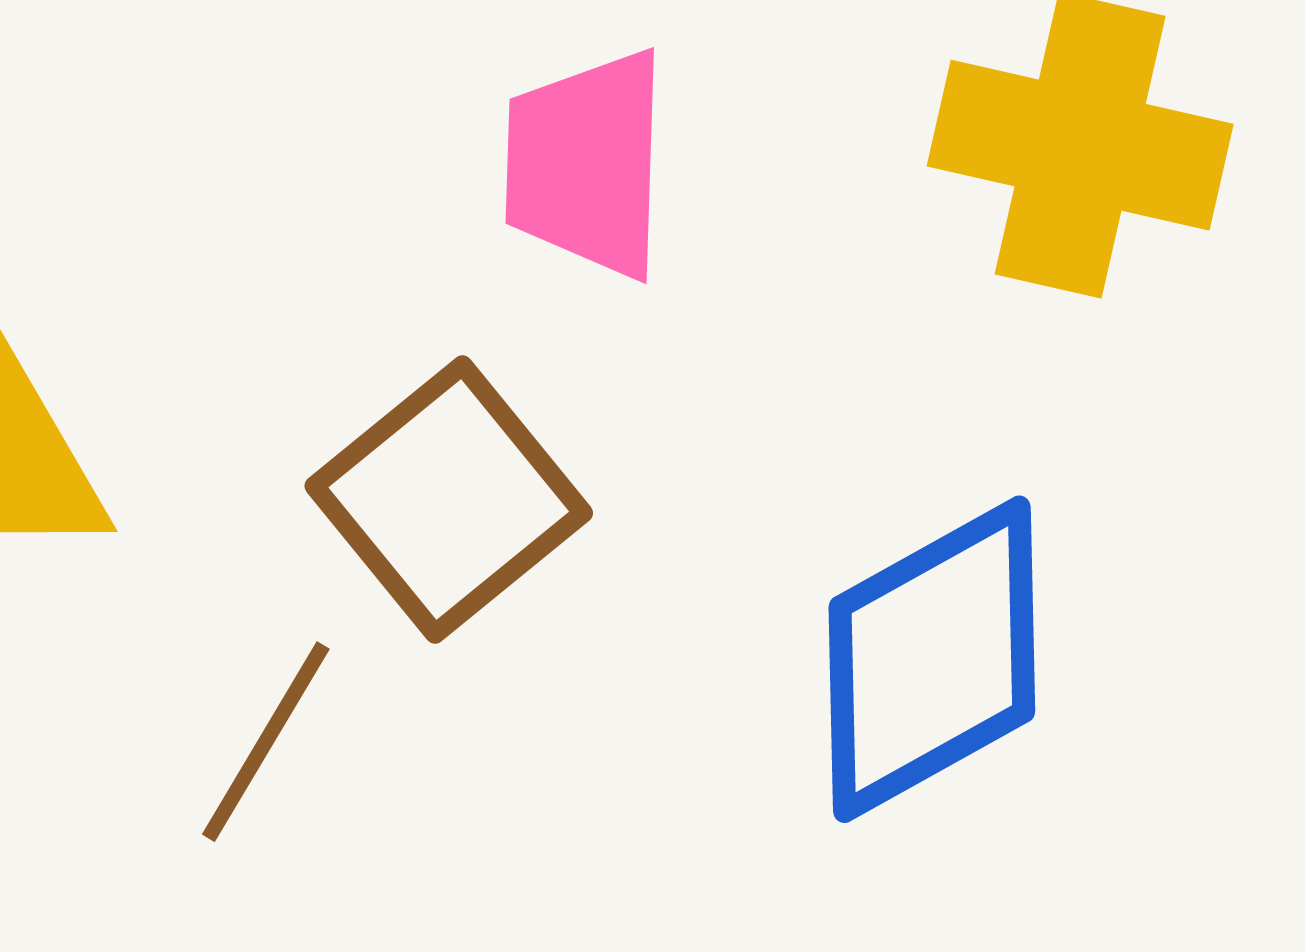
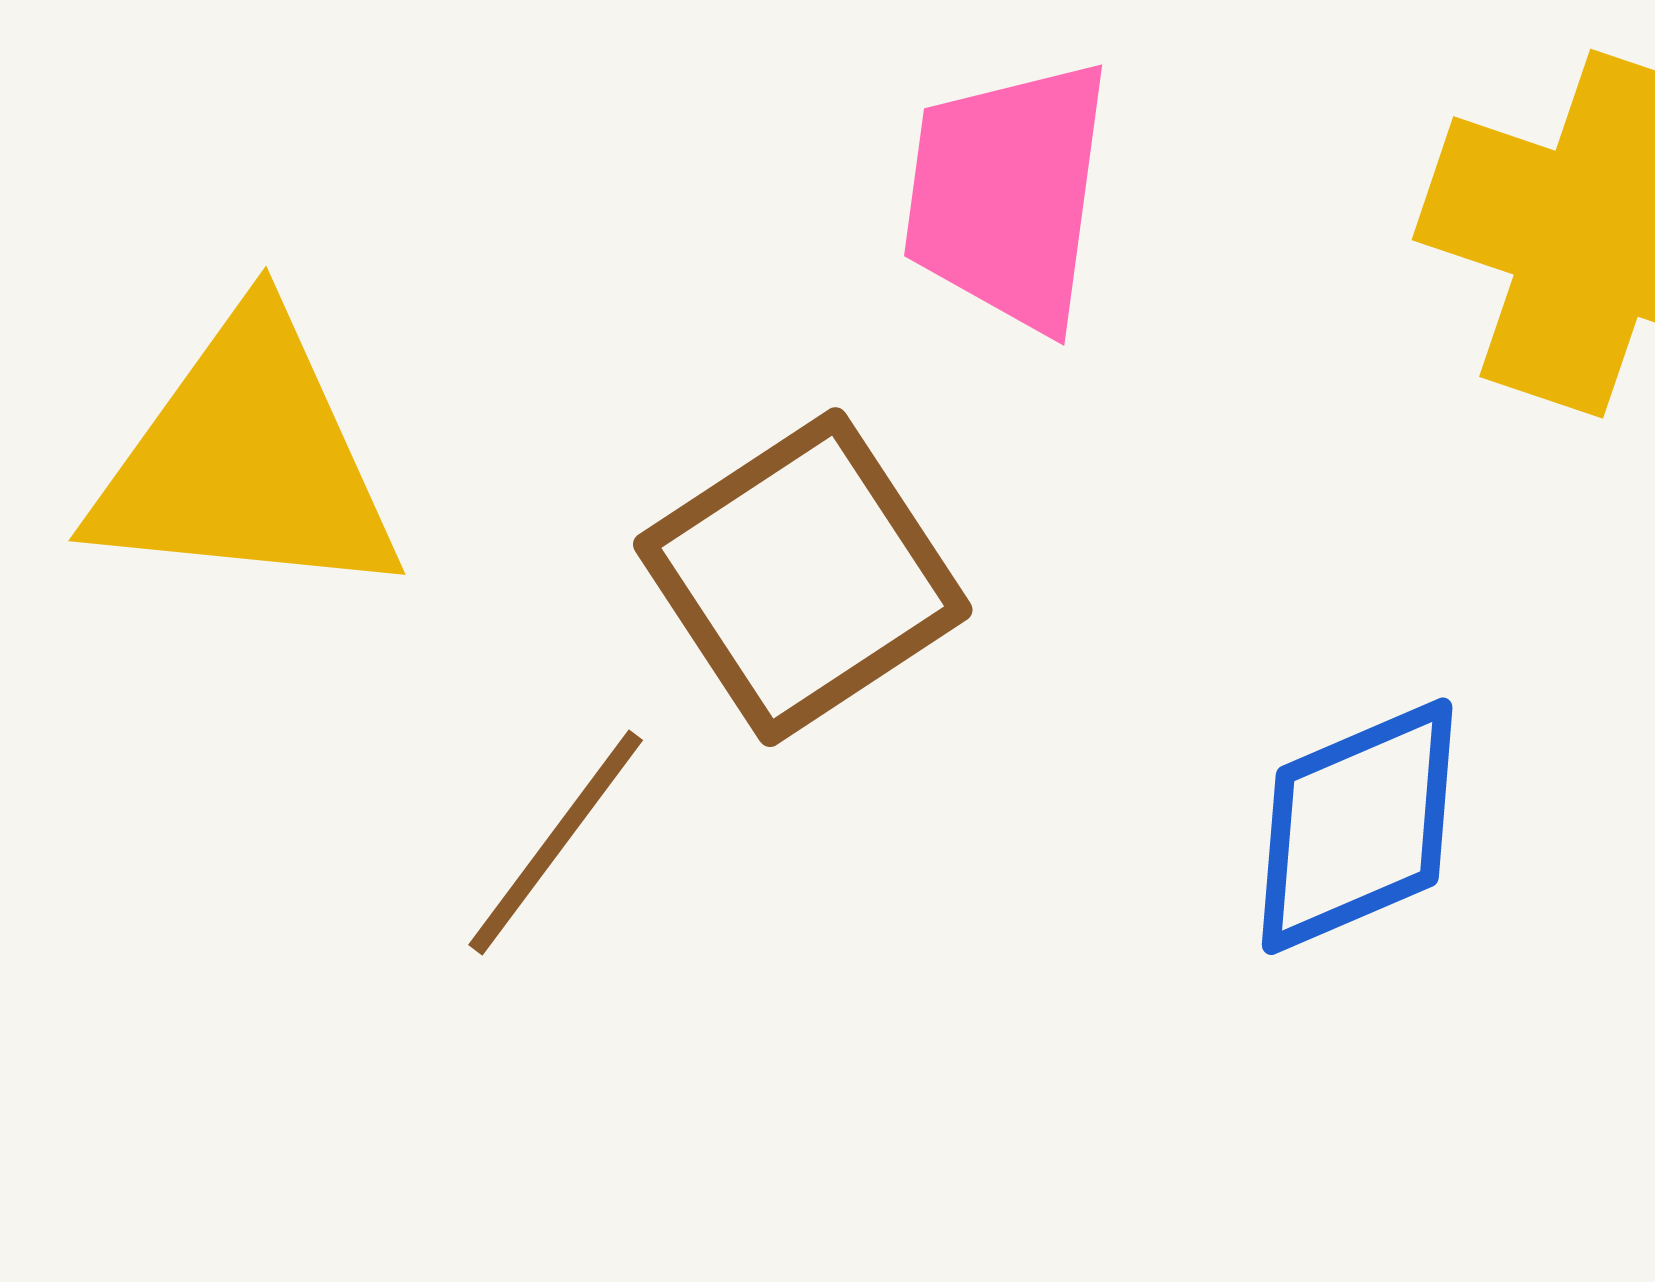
blue diamond: (932, 659) -> (1357, 826), size x0.7

